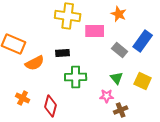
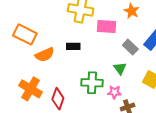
green cross: (76, 77) -> (92, 83), moved
green triangle: (117, 78) -> (120, 68), moved
orange cross: (23, 98) -> (30, 89), size x1.6

